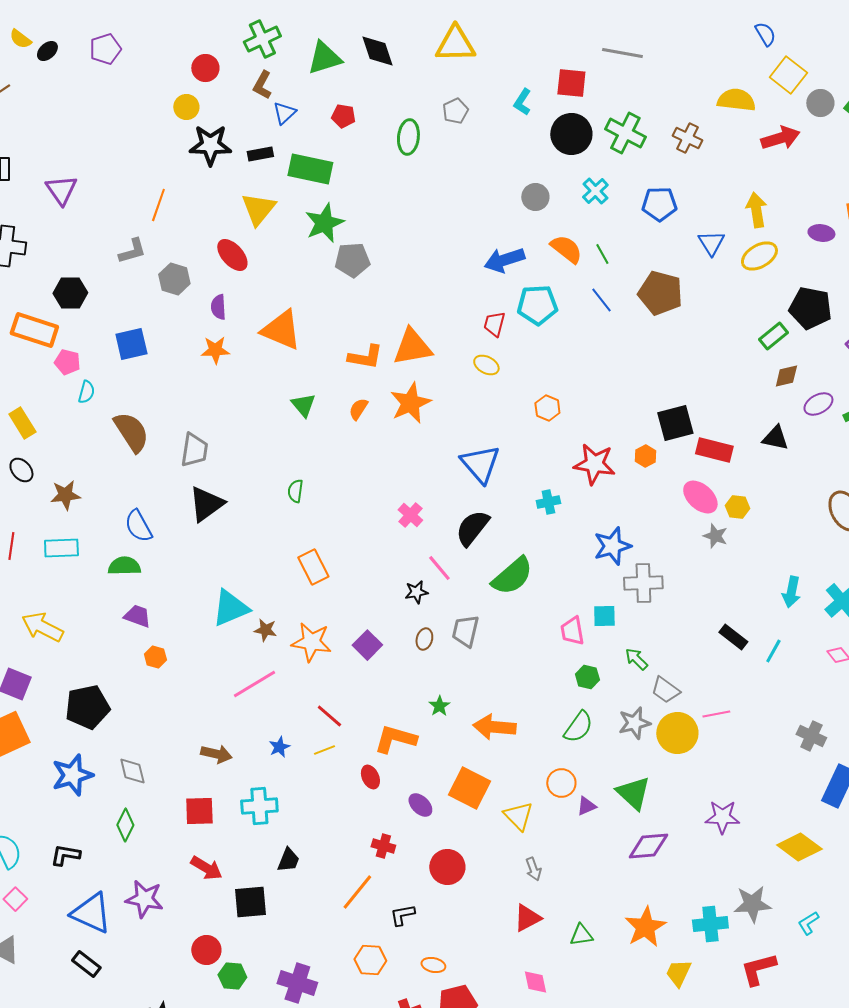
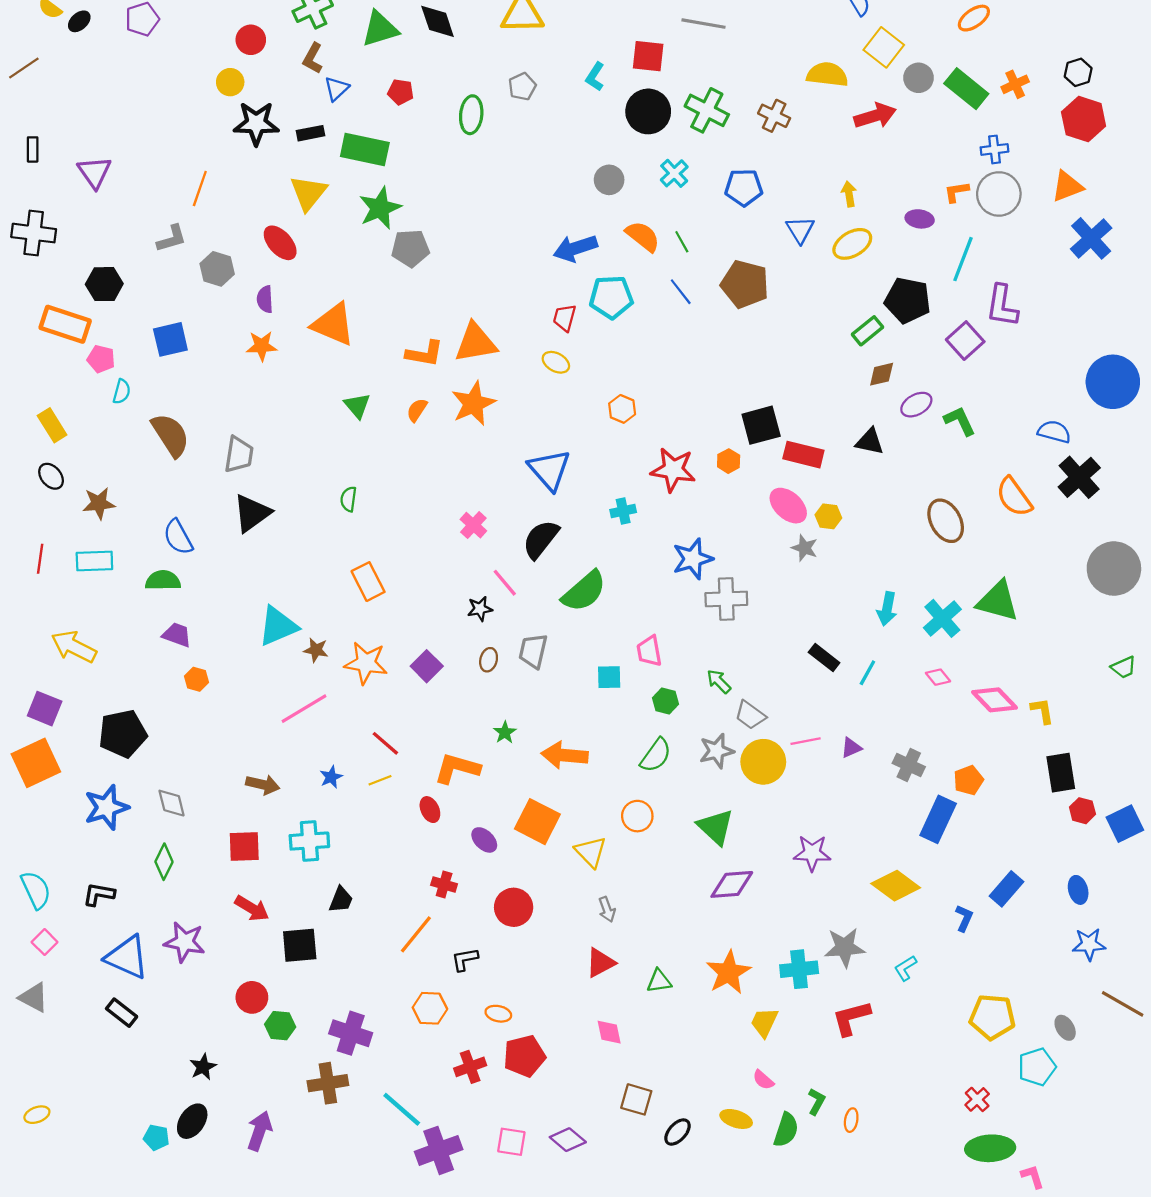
yellow arrow: (756, 210) -> (849, 194), size x0.7
cyan square: (604, 616) -> (609, 677), moved
purple triangle: (586, 806) -> (851, 748), moved

